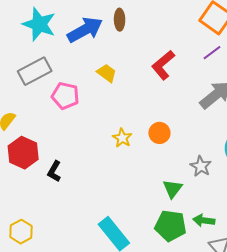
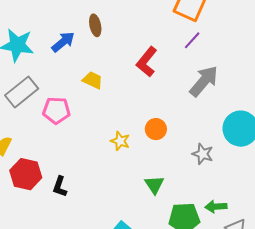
blue arrow: (85, 30) -> (63, 42), size x0.7
green triangle: (172, 189) -> (154, 185), moved

